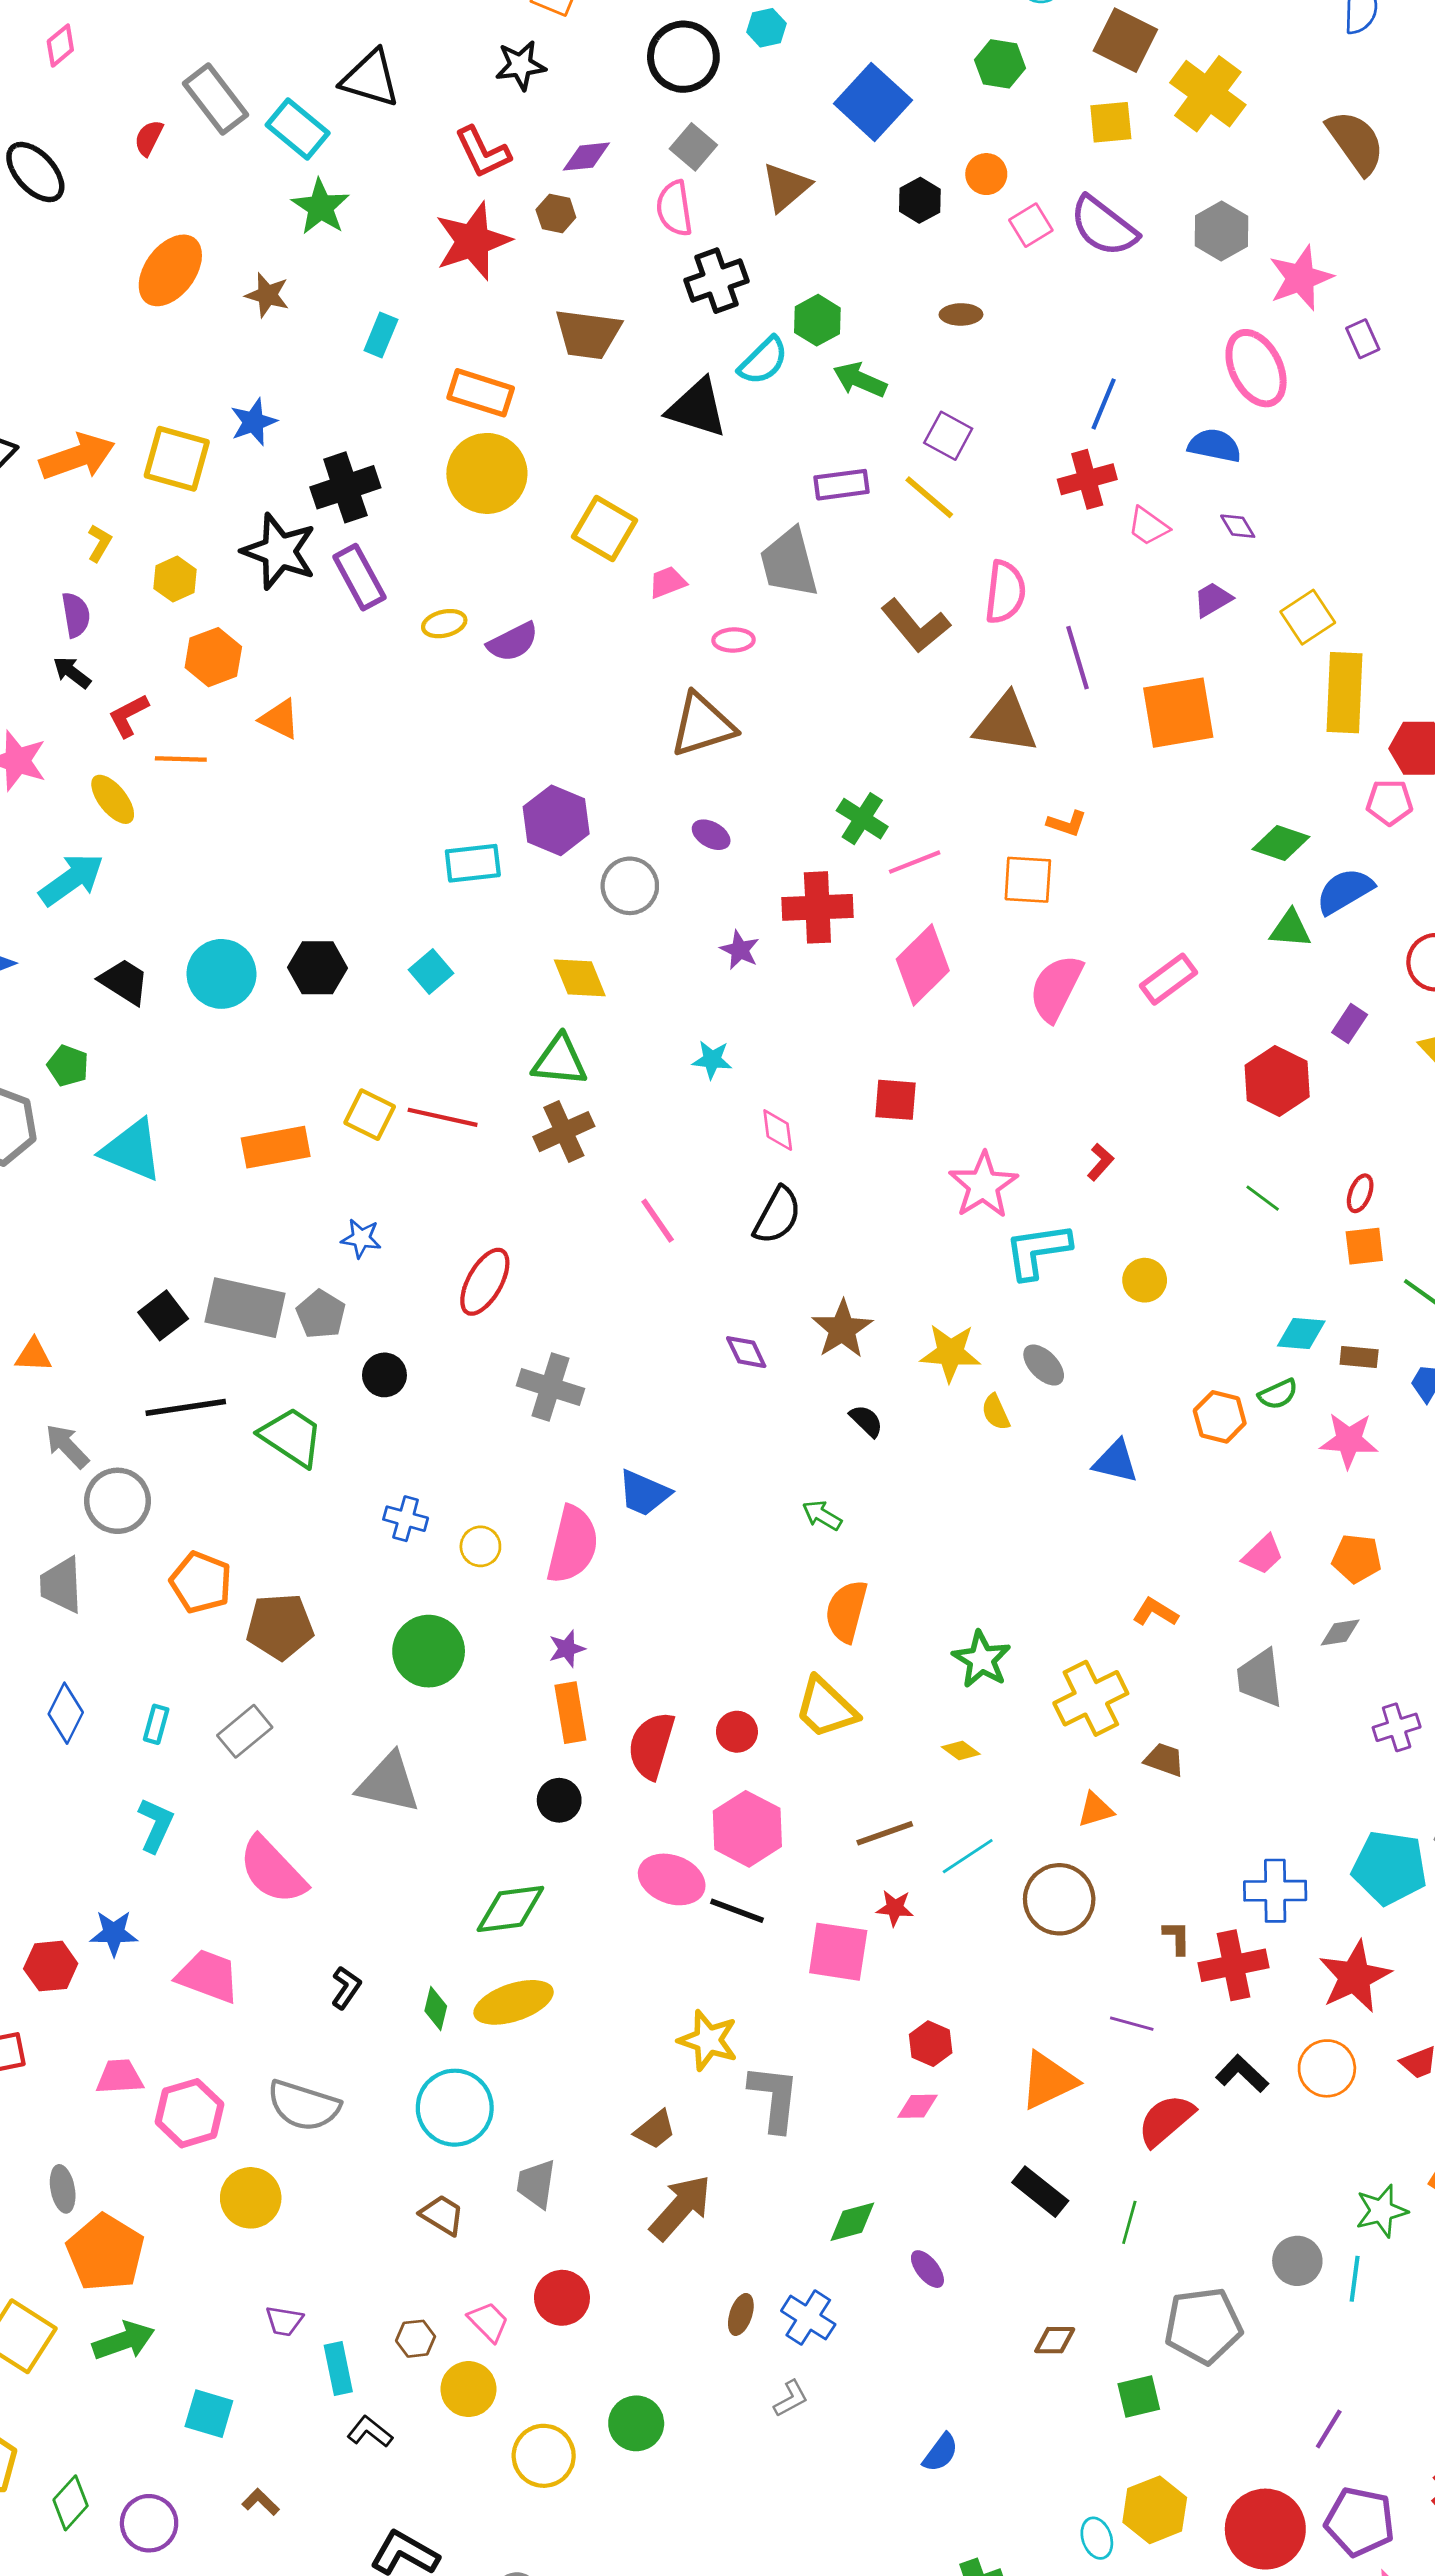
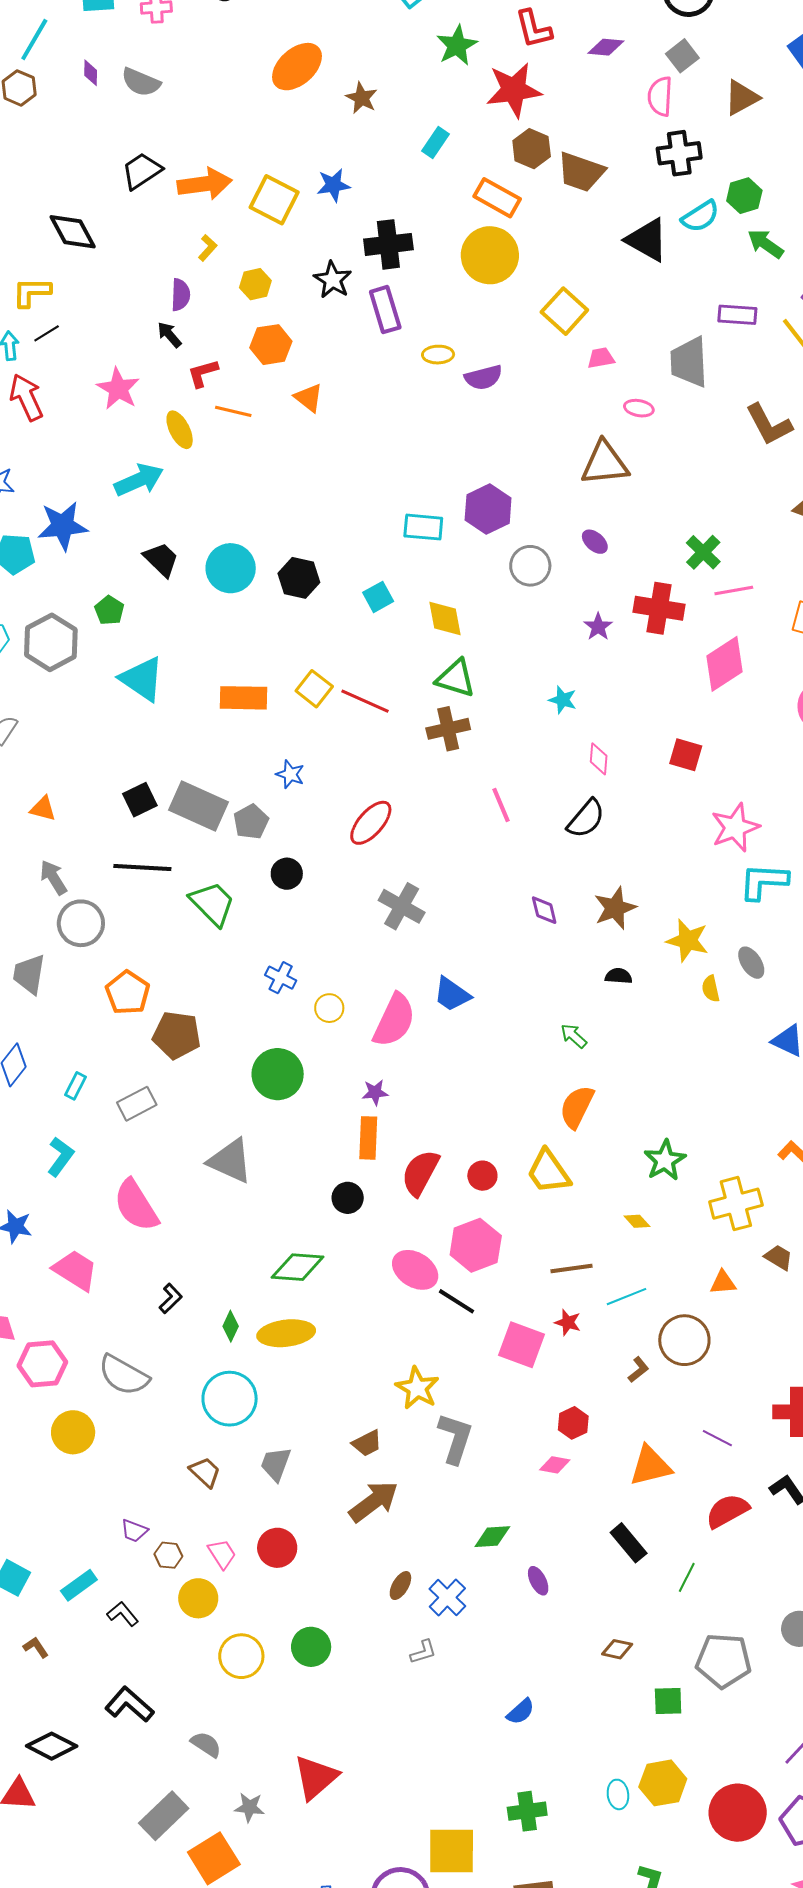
green star: (321, 207) -> (457, 45), moved
brown hexagon: (556, 214) -> (532, 149), moved, size x1.4
black star: (279, 551) -> (333, 280), size x0.7
yellow diamond: (580, 978) -> (445, 618), moved
black semicircle: (866, 1421) -> (619, 976), turned -52
brown L-shape: (1177, 1938) -> (638, 1370), moved, turned 40
purple trapezoid: (284, 2321) -> (134, 1531), moved
cyan rectangle: (338, 2369) -> (79, 1585), moved, turned 54

